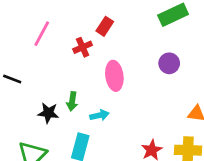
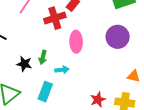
red cross: (83, 47) -> (55, 18), size x1.5
purple circle: (169, 63) -> (118, 37), size x1.5

